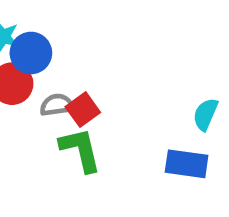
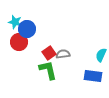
gray semicircle: (57, 105) -> (63, 54), moved

